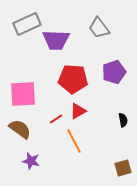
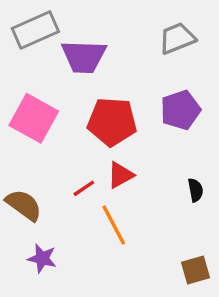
gray trapezoid: (99, 28) -> (177, 38), moved, turned 105
pink square: (23, 94) -> (34, 118), moved, turned 32

